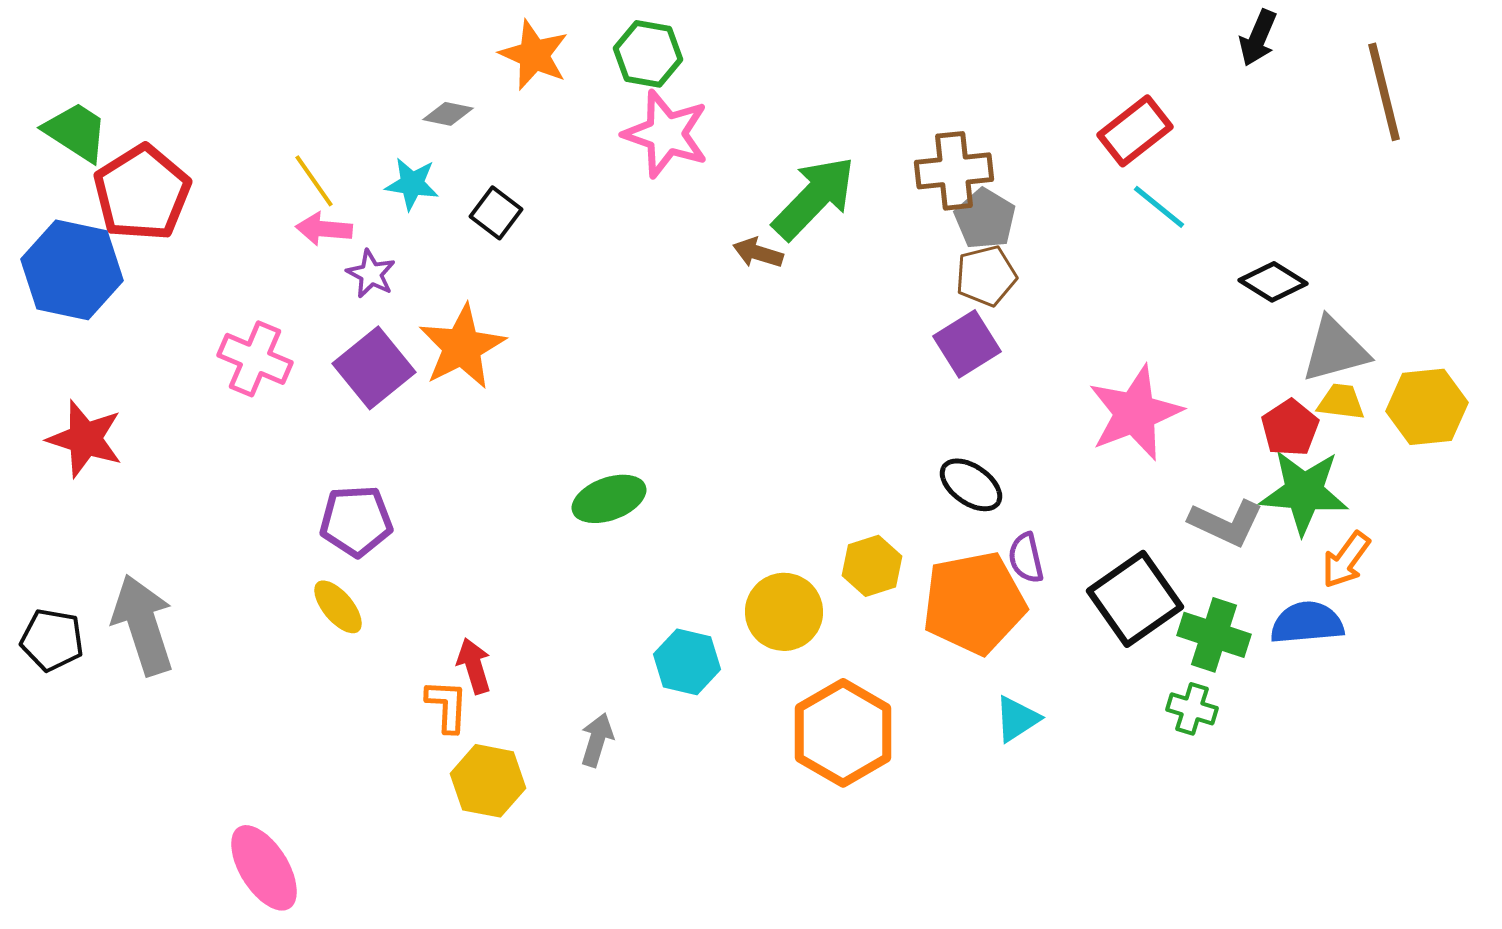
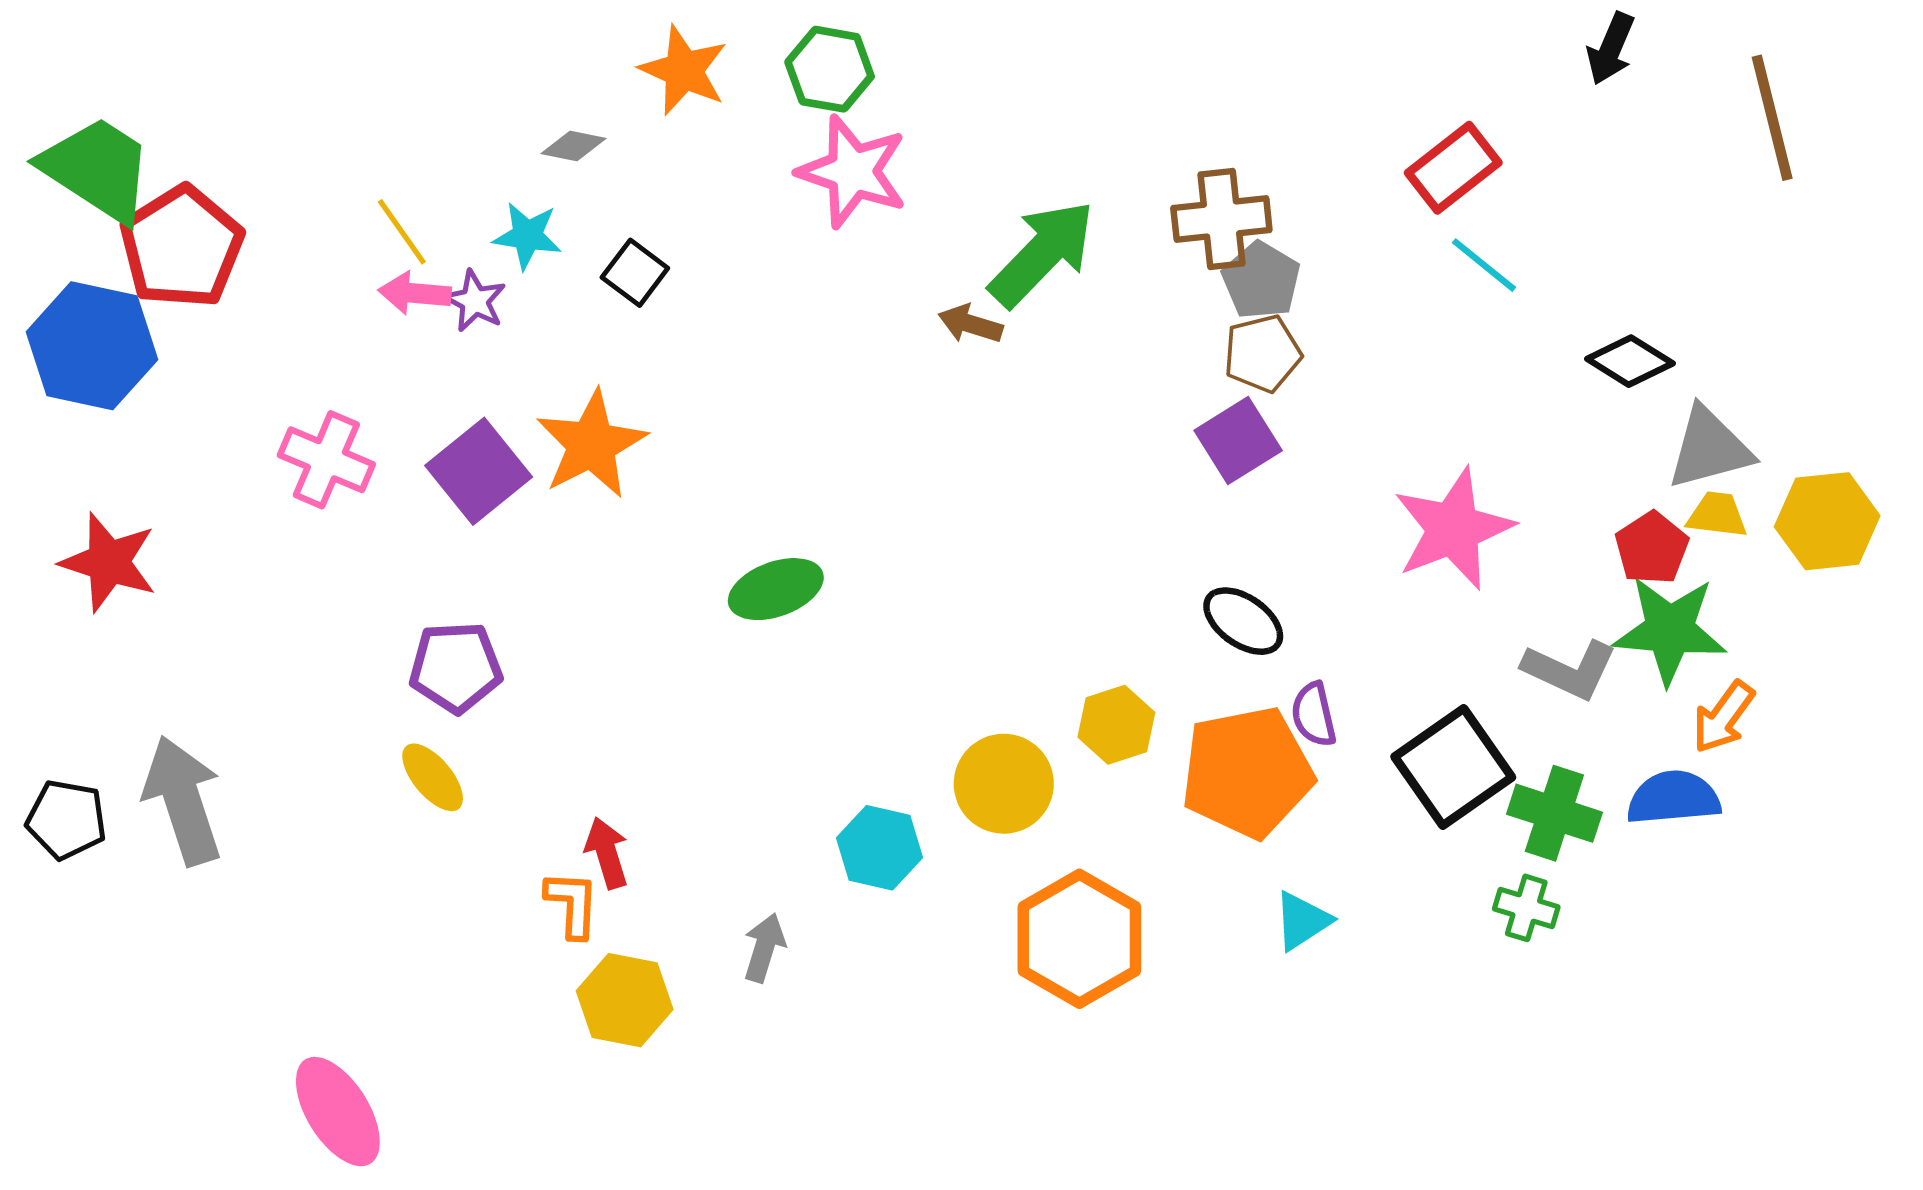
green trapezoid: (76, 132) -> (97, 169), size x1.4
purple star: (371, 274) -> (475, 301), moved
green ellipse: (609, 499) -> (776, 589), moved

